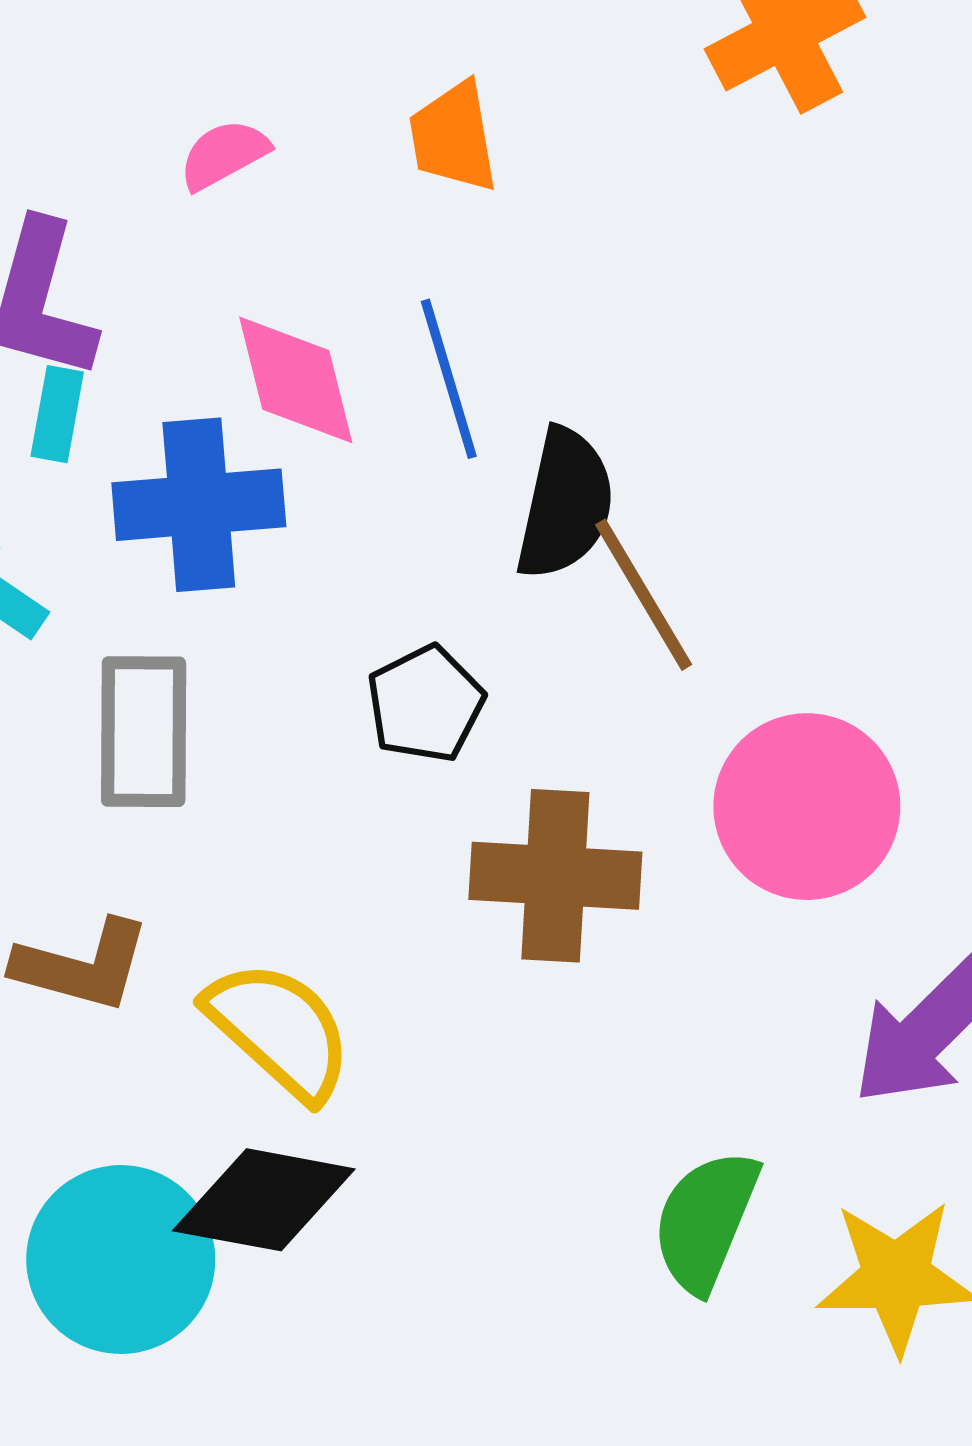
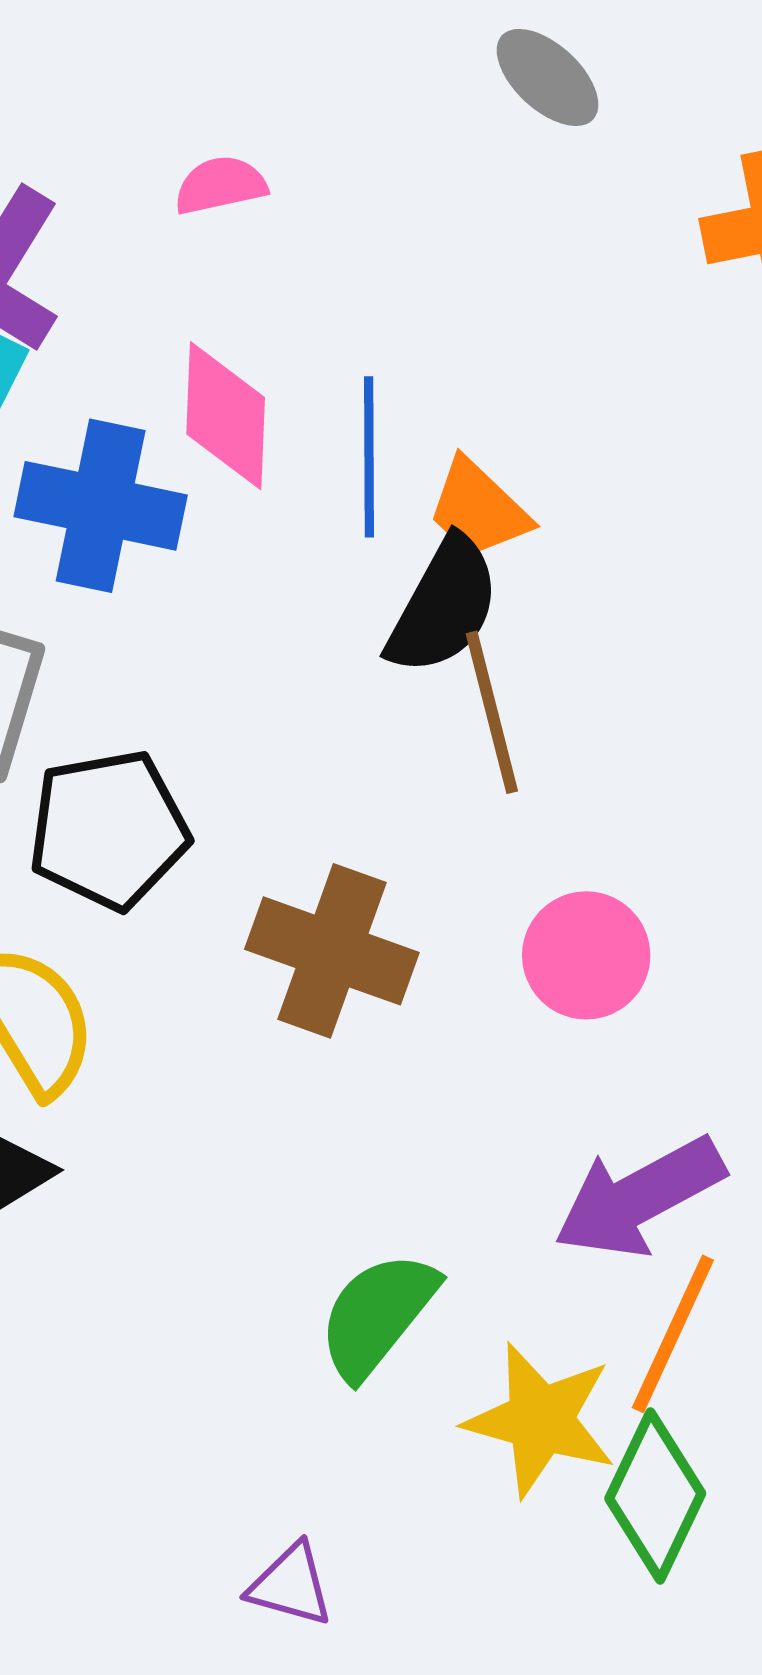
orange trapezoid: (453, 137) -> (478, 509), moved, turned -53
black pentagon: (426, 704) -> (109, 830), moved, size x1.4
pink circle: (807, 807) -> (586, 955), size x0.7

